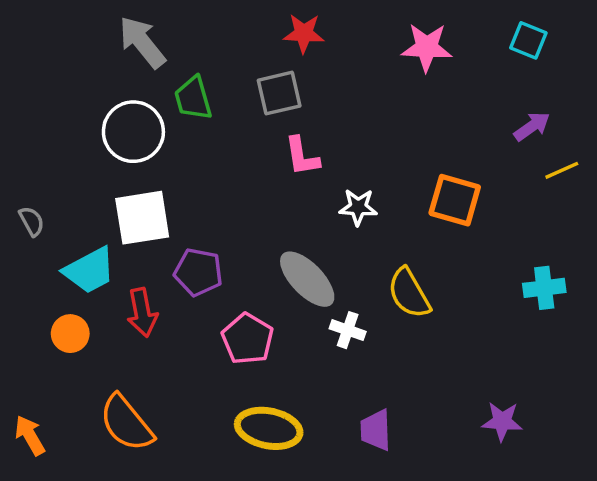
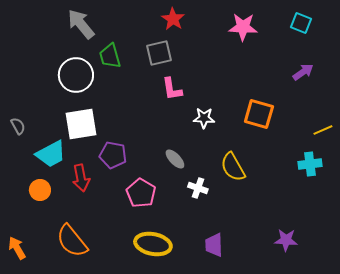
red star: (304, 33) -> (173, 19), turned 30
yellow line: (562, 170) -> (323, 130), moved
gray ellipse: (307, 279) -> (175, 159), size x0.6

